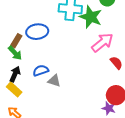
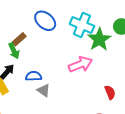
blue ellipse: (37, 32) -> (45, 21), moved, turned 30
pink arrow: (102, 43) -> (80, 64), moved

